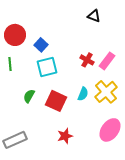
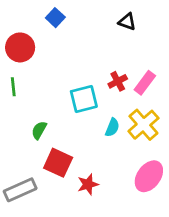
blue square: (41, 45) -> (55, 18), moved
red cross: (87, 60) -> (118, 81), turned 32
cyan square: (47, 67) -> (84, 99), moved
red square: (56, 101) -> (58, 163), moved

